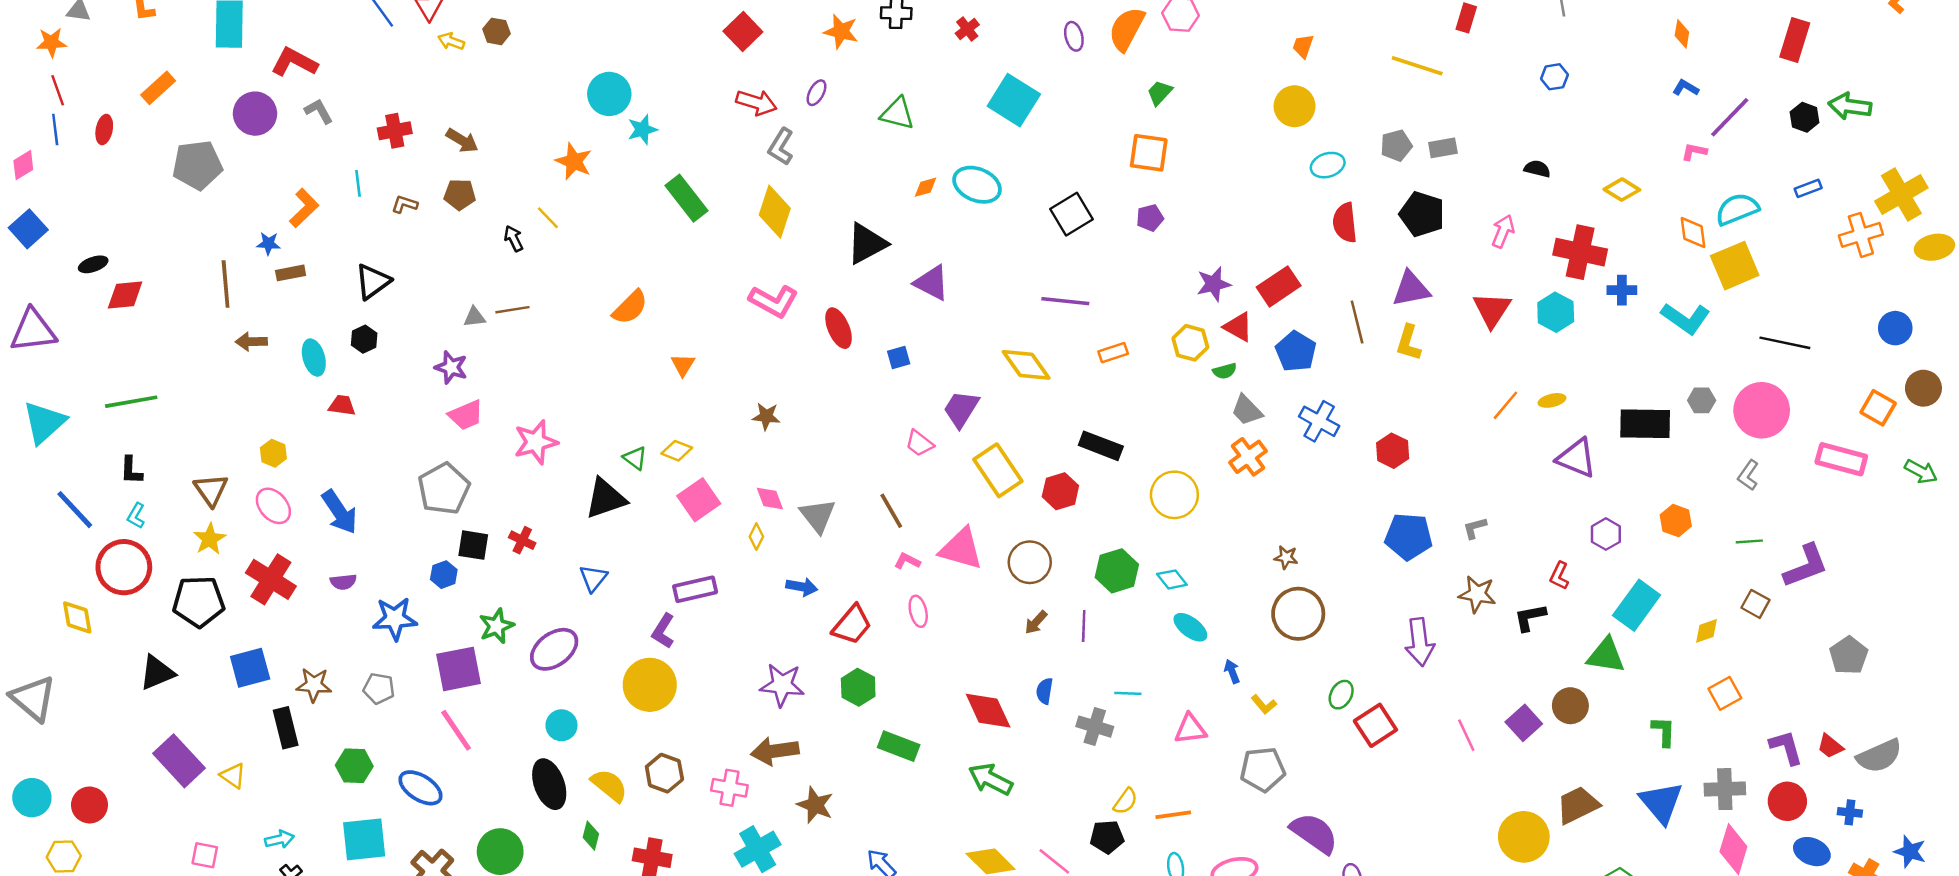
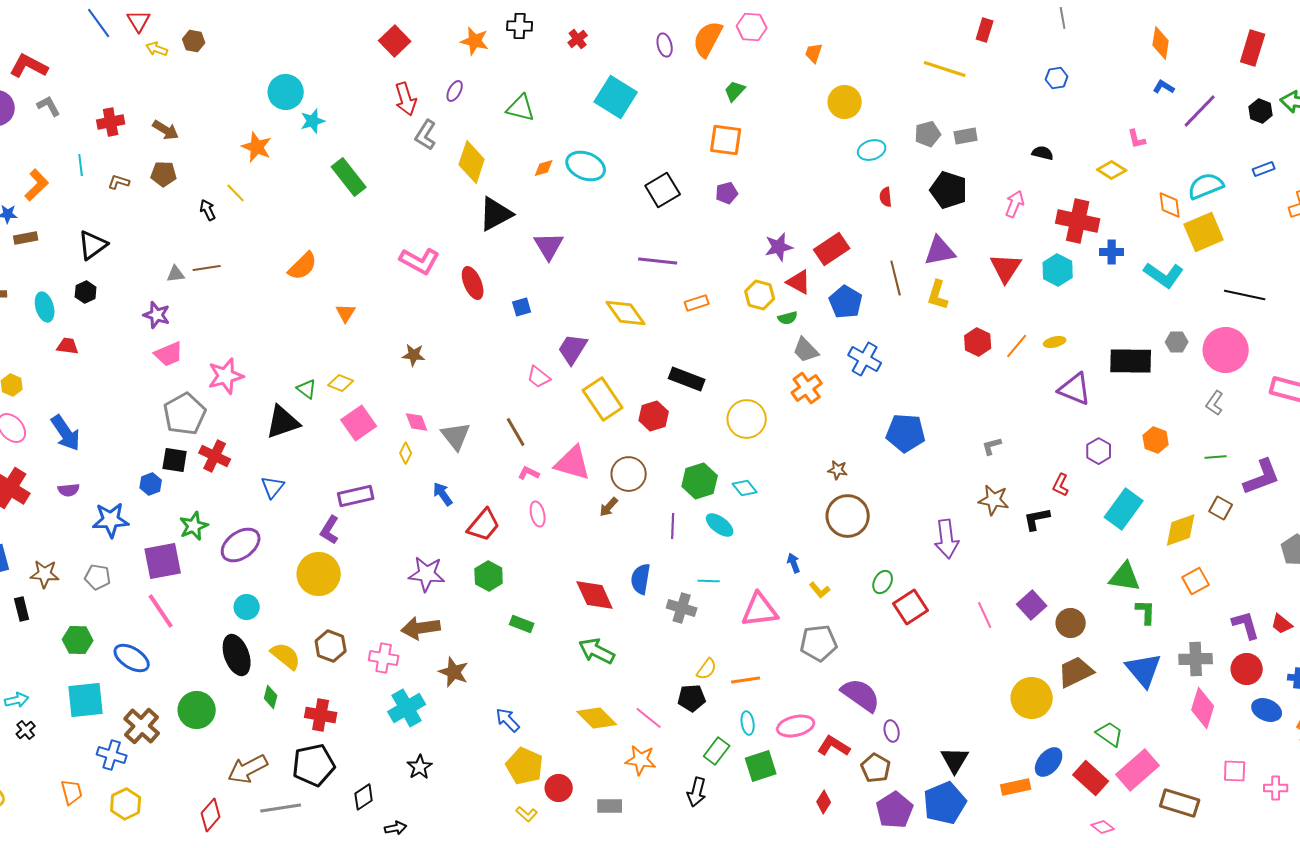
orange diamond: (1682, 34) -> (1161, 43), size x1.4
orange trapezoid: (1303, 46) -> (814, 53), moved
red arrow: (756, 103) -> (406, 99), turned 56
pink L-shape: (1694, 152) -> (1137, 139), moved, turned -115
yellow diamond: (775, 212) -> (472, 162), moved
red semicircle: (1345, 223) -> (886, 197), size x0.6
purple triangle: (932, 283) -> (549, 246), turned 32
red hexagon: (1393, 451) -> (978, 342), moved
gray pentagon: (444, 489) -> (185, 414), moved
blue pentagon: (1409, 537) -> (906, 433), moved
red cross: (522, 540) -> (215, 456), size x1.4
blue arrow: (802, 587) -> (443, 494), turned -135
brown arrow: (1036, 622) -> (609, 507), moved
cyan ellipse: (1190, 627) -> (720, 525), moved
yellow diamond: (1706, 631) -> (1181, 530), size x1.6
green triangle: (1606, 655) -> (1125, 577), moved
blue semicircle: (1044, 691) -> (641, 579), size x1.4
brown circle: (1570, 706) -> (1071, 623), moved
black rectangle: (286, 728) -> (22, 609), size x0.7
pink triangle: (1190, 729) -> (760, 610), size x1.4
green rectangle: (899, 746) -> (522, 624), size x0.7

